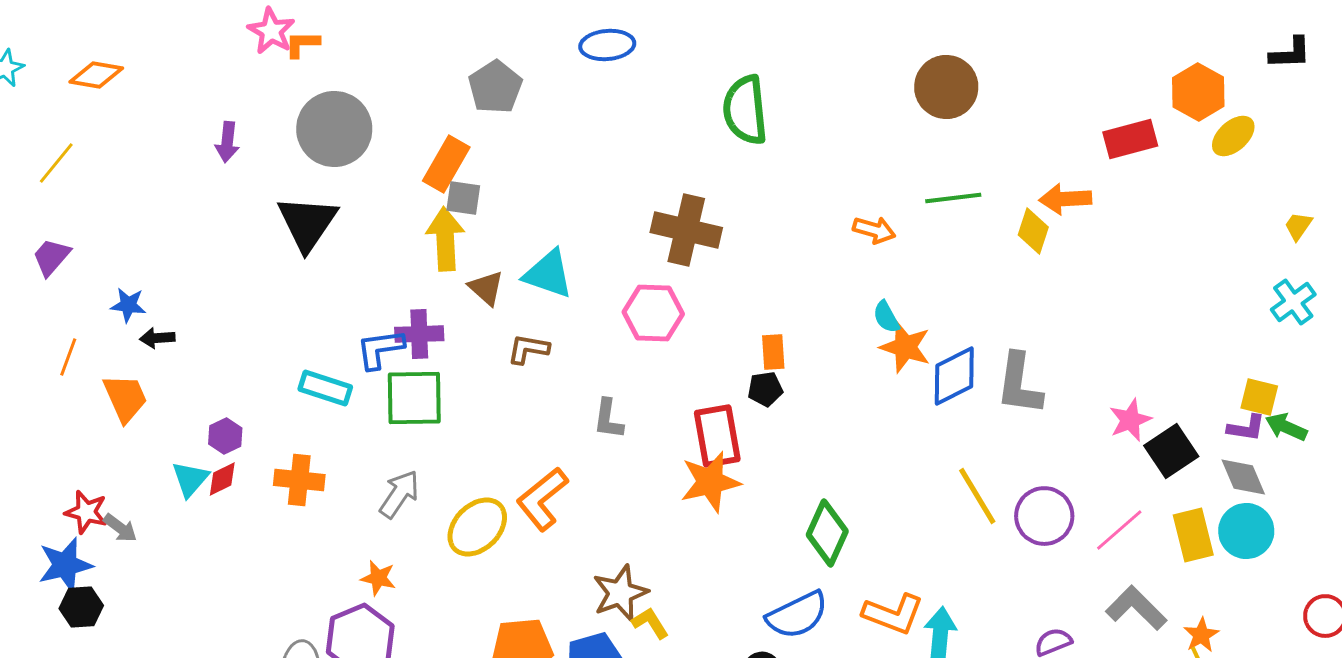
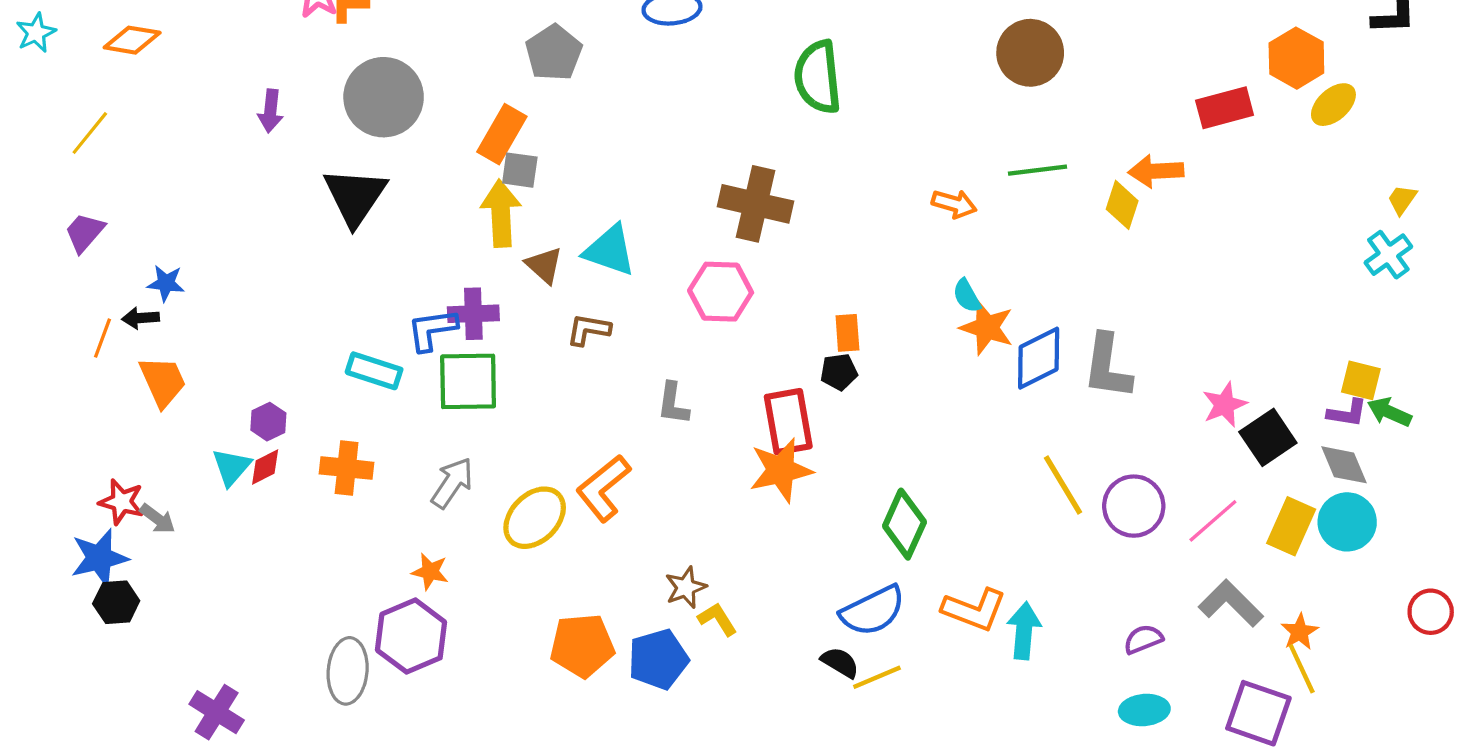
cyan cross: (1293, 302) -> (1388, 255), moved
black arrow: (157, 338) -> (141, 318), moved
yellow rectangle: (1193, 535) -> (1291, 526), turned 38
brown star: (620, 593) -> (686, 587), size x0.7

